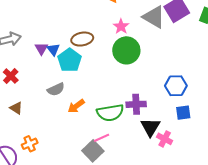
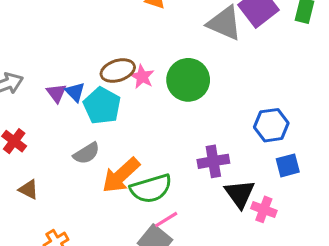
pink star: (121, 26) -> (142, 77), moved
orange arrow: (76, 106) -> (121, 175), size x1.5
green semicircle: (110, 113) -> (151, 189), moved

